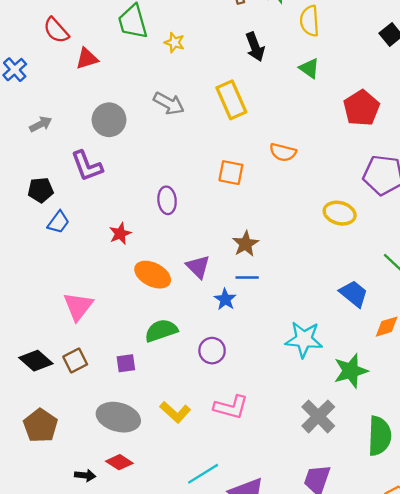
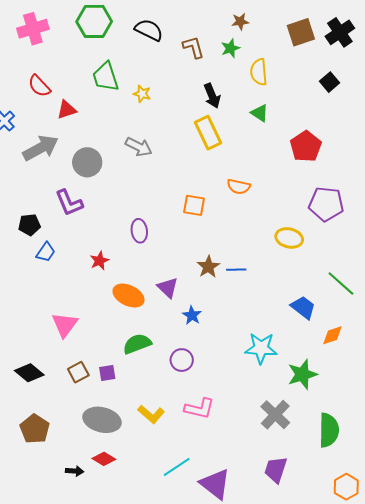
yellow rectangle: (231, 100) -> (208, 133), moved
gray arrow: (41, 124) -> (41, 148), moved, size x1.8
blue line: (247, 277) -> (236, 270), moved
brown square: (75, 361) -> (78, 372), moved

